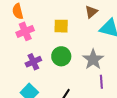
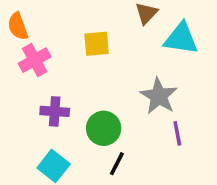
green circle: (61, 56) -> (104, 128), moved
purple cross: (33, 62) -> (55, 111), turned 35

